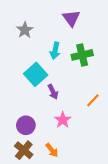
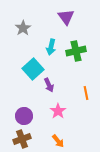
orange line: (93, 100) -> (86, 93), turned -56
brown cross: (24, 150) -> (22, 139), turned 30
orange arrow: (52, 150) -> (58, 141), moved

